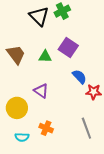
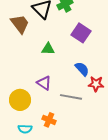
purple square: (68, 47) -> (81, 33), moved
brown trapezoid: (16, 54) -> (20, 24), moved
gray line: (86, 128) -> (71, 97), moved, turned -60

